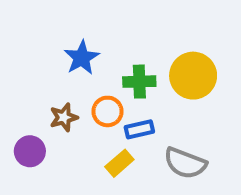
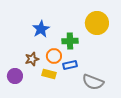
yellow circle: (193, 76) -> (97, 23), moved
yellow rectangle: (119, 163) -> (49, 74), moved, turned 56

